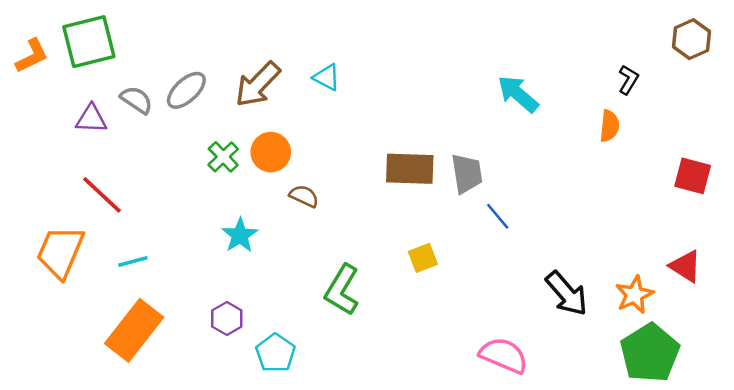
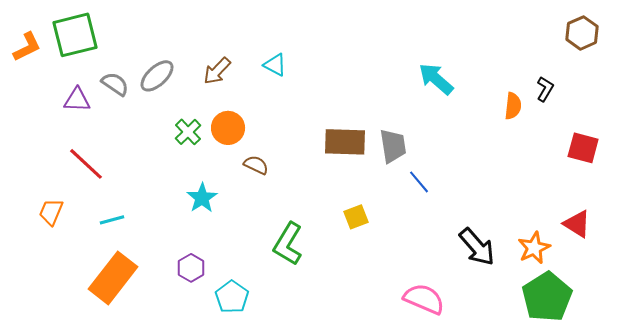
black L-shape: (628, 80) -> (545, 89), moved
brown arrow: (258, 84) -> (217, 71), size x0.7
orange trapezoid: (60, 252) -> (51, 212), size x0.6

